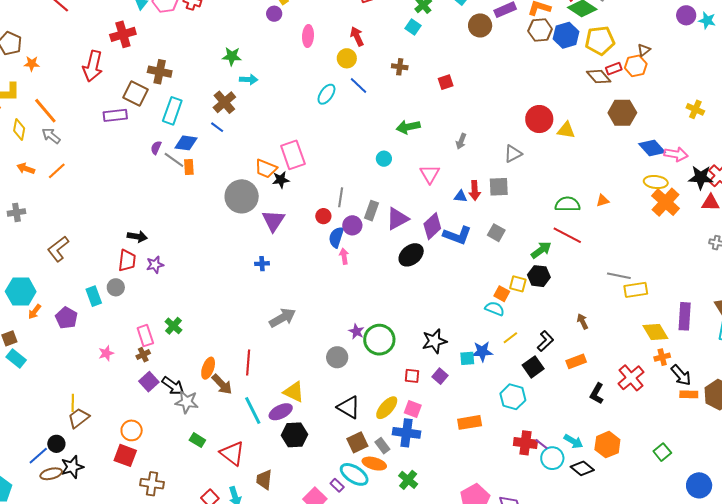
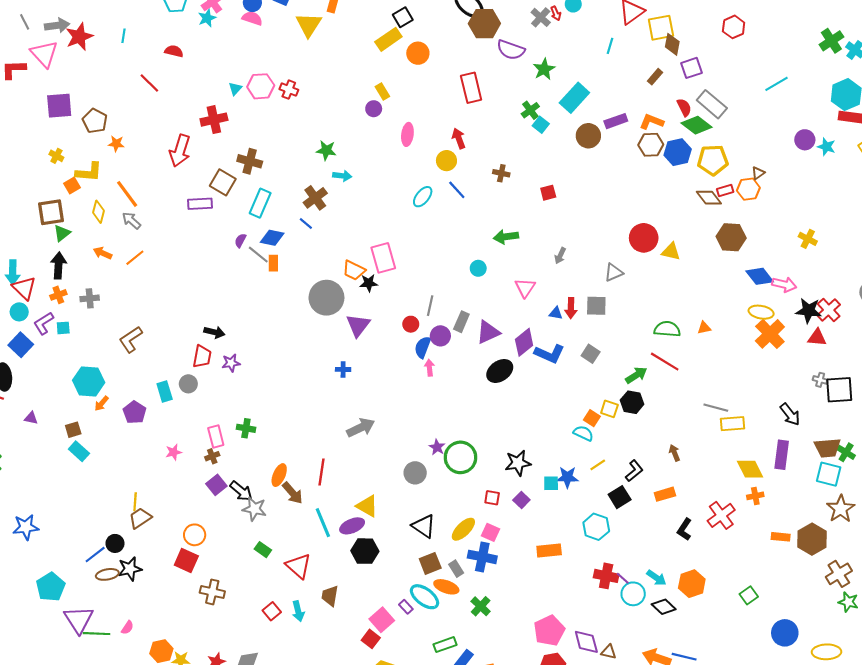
cyan square: (413, 27) -> (541, 125), moved
green cross: (173, 326) -> (246, 428), turned -36
black arrow: (681, 375) -> (790, 414), moved

